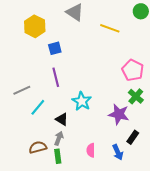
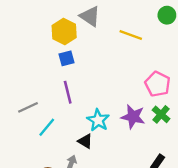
yellow hexagon: (35, 26) -> (64, 32), moved
purple star: (119, 114) -> (133, 117), moved
black triangle: (62, 119) -> (85, 141), moved

